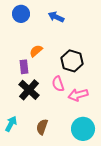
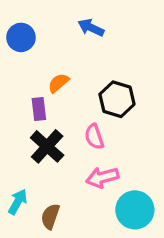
blue circle: (21, 14) -> (21, 37), moved
pink arrow: (78, 95) -> (102, 177), moved
brown semicircle: (42, 127) -> (50, 216), moved

